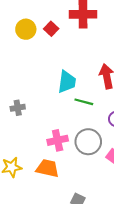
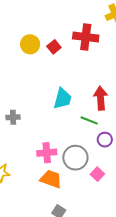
green line: (84, 102) -> (89, 120), moved
orange trapezoid: (48, 168) -> (51, 179), moved

